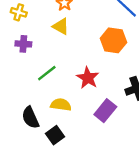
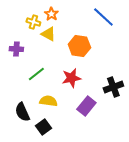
yellow cross: (19, 12) -> (33, 22), moved
orange hexagon: (113, 40) -> (79, 46), moved
red star: (88, 78) -> (71, 78), turned 30

